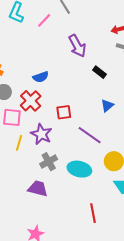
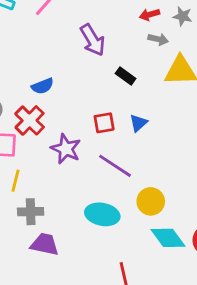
red square: (64, 112) -> (104, 123), moved
purple star: (41, 134) -> (66, 149), moved
gray cross: (49, 162) -> (31, 212), moved, turned 30

